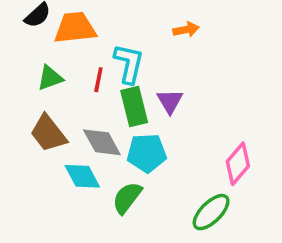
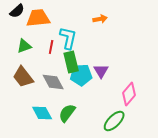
purple triangle: (170, 101) -> (101, 71), moved
cyan pentagon: (147, 153) -> (81, 75), moved
cyan diamond: (82, 176) -> (42, 113), moved

